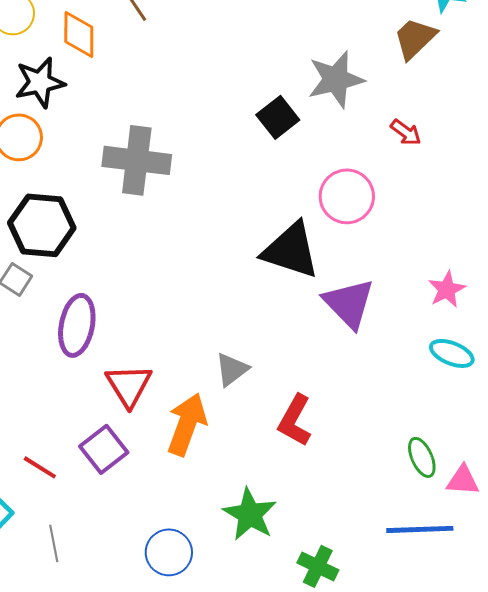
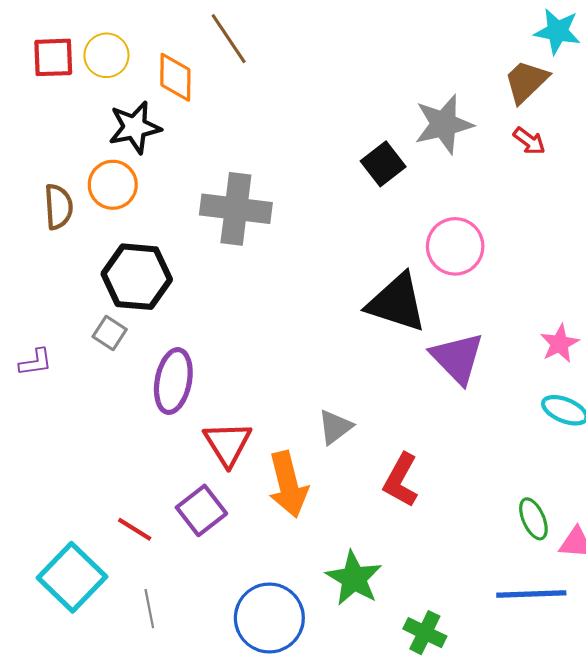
red arrow: (406, 132) -> (529, 141), moved
orange arrow: (187, 424) -> (288, 484), turned 146
blue circle: (169, 552) -> (269, 618), size x1.4

